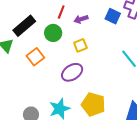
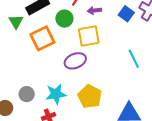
yellow square: (80, 45) -> (89, 36), size x1.6
orange square: (35, 57) -> (42, 38), size x1.4

